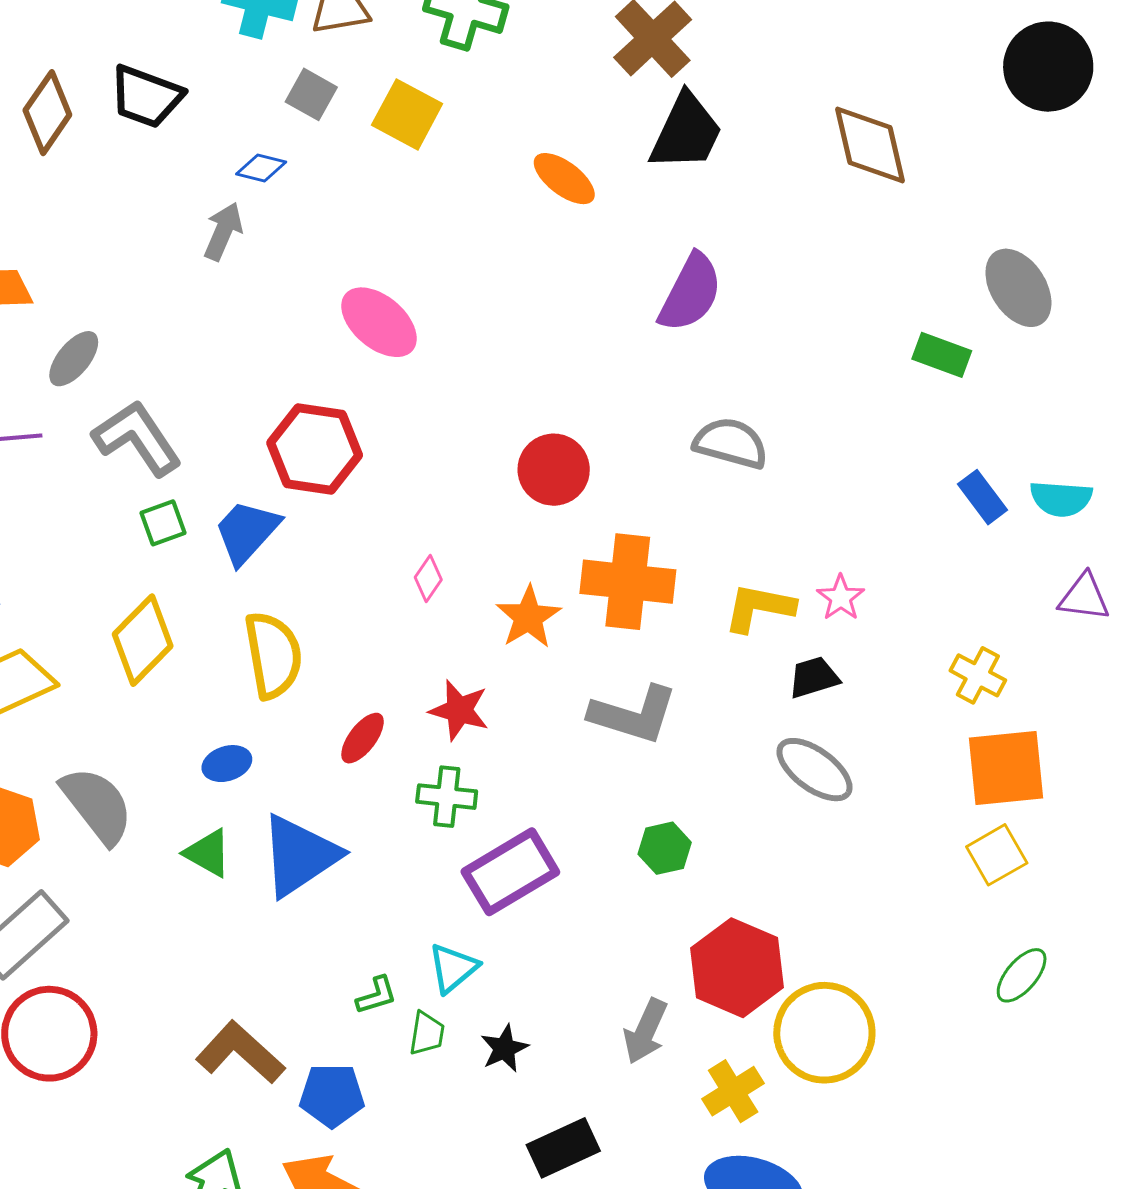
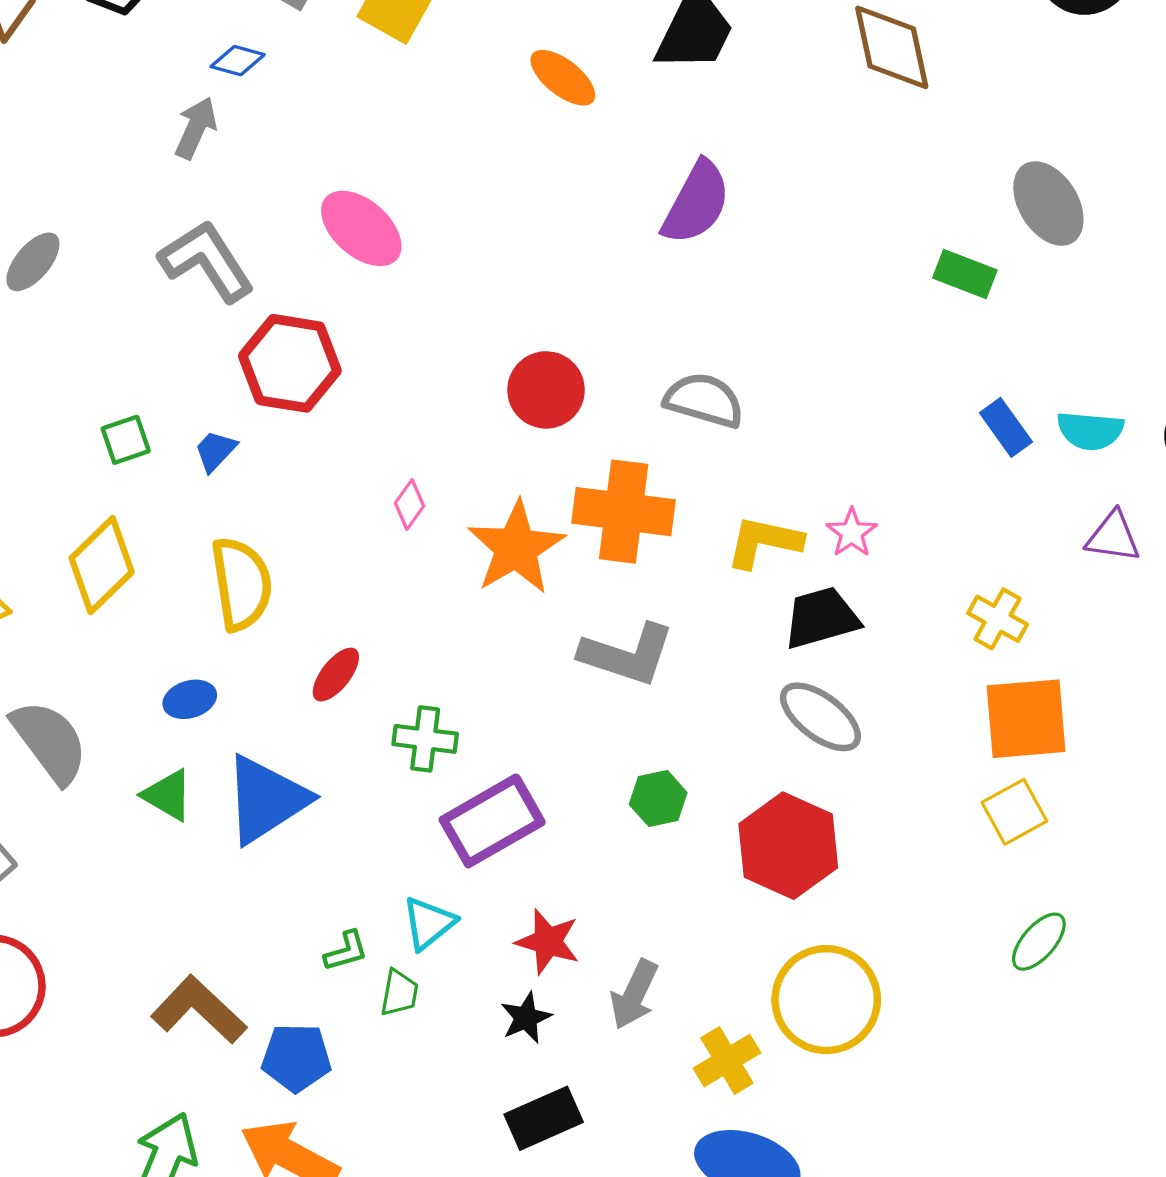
gray L-shape: (137, 438) -> (207, 261), moved
gray semicircle: (731, 443) -> (704, 400), moved
blue trapezoid: (247, 532) -> (215, 451), size x0.6
orange star: (528, 617) -> (516, 548), size x1.4
black trapezoid: (814, 677) -> (821, 618), size x1.4
red star: (459, 710) -> (548, 942), moved
red hexagon: (737, 968) -> (788, 846), moved
black star: (504, 1048) -> (526, 1018), moved

